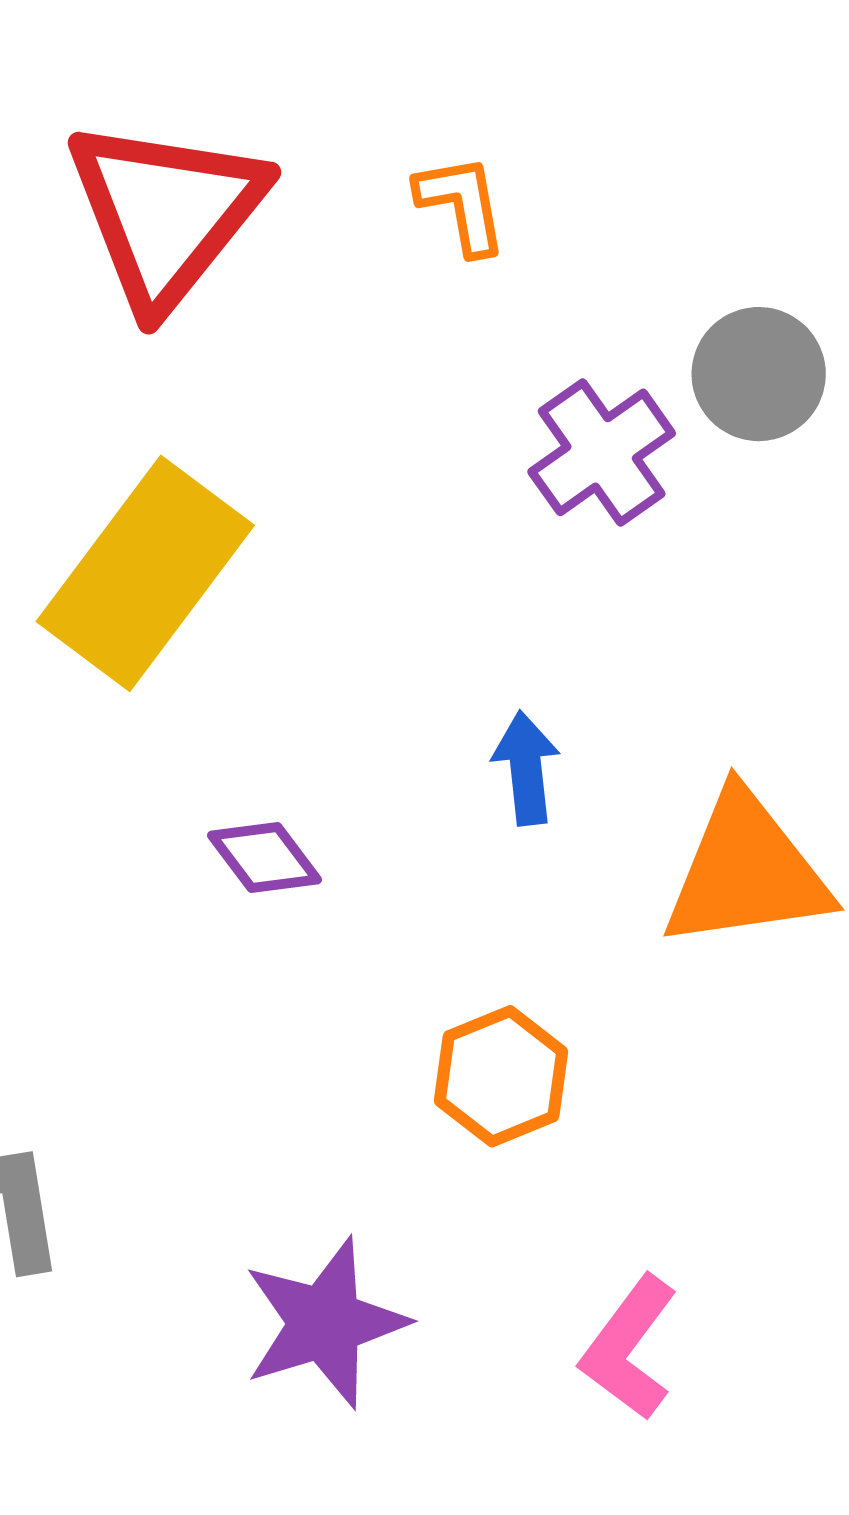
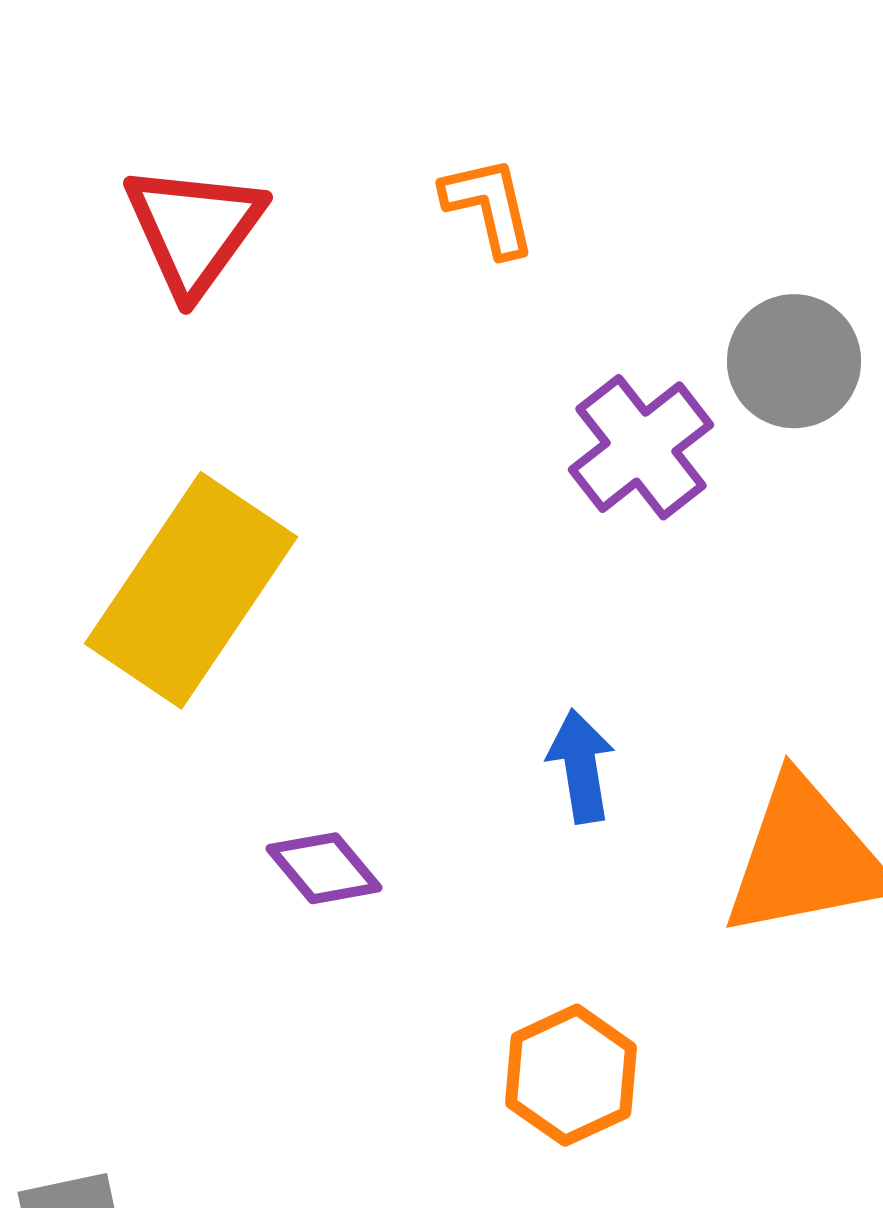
red triangle: (166, 213) -> (194, 229), size x0.7

